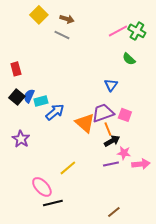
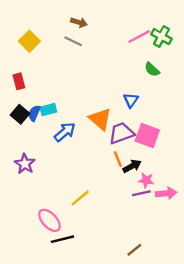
yellow square: (39, 15) -> (29, 41), moved
cyan rectangle: (41, 101) -> (48, 110), moved
pink square: (125, 115) -> (147, 136), size x1.5
orange triangle: (85, 123) -> (100, 119), moved
orange line: (108, 129) -> (118, 159), moved
purple line: (111, 164) -> (141, 193), moved

